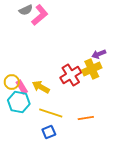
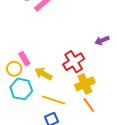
yellow cross: (92, 69) -> (85, 84), moved
pink rectangle: (22, 87) -> (24, 59), moved
orange line: (86, 118) -> (89, 105), turned 63

